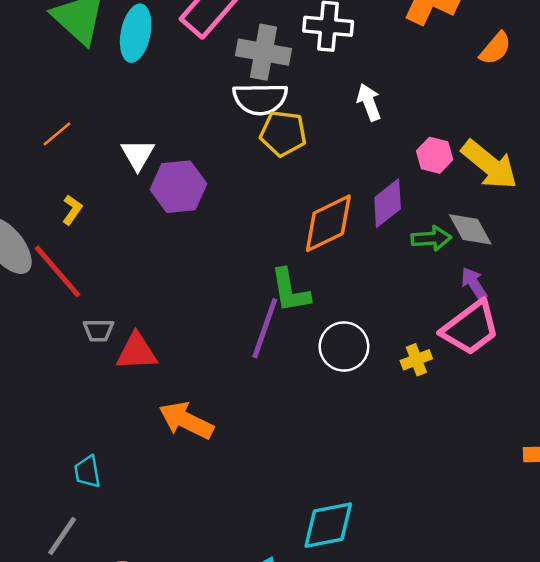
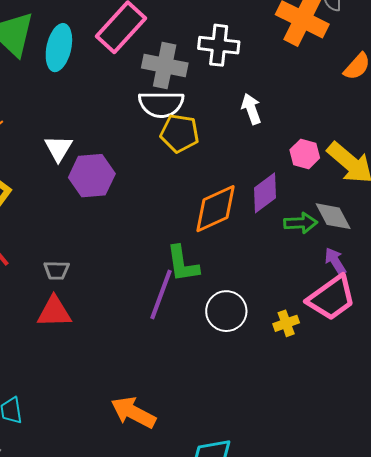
gray trapezoid: (98, 330) -> (56, 270), moved
orange arrow: (186, 420) -> (133, 412), moved

